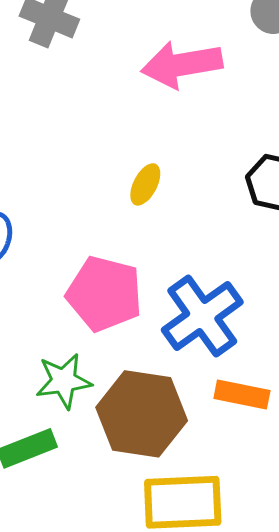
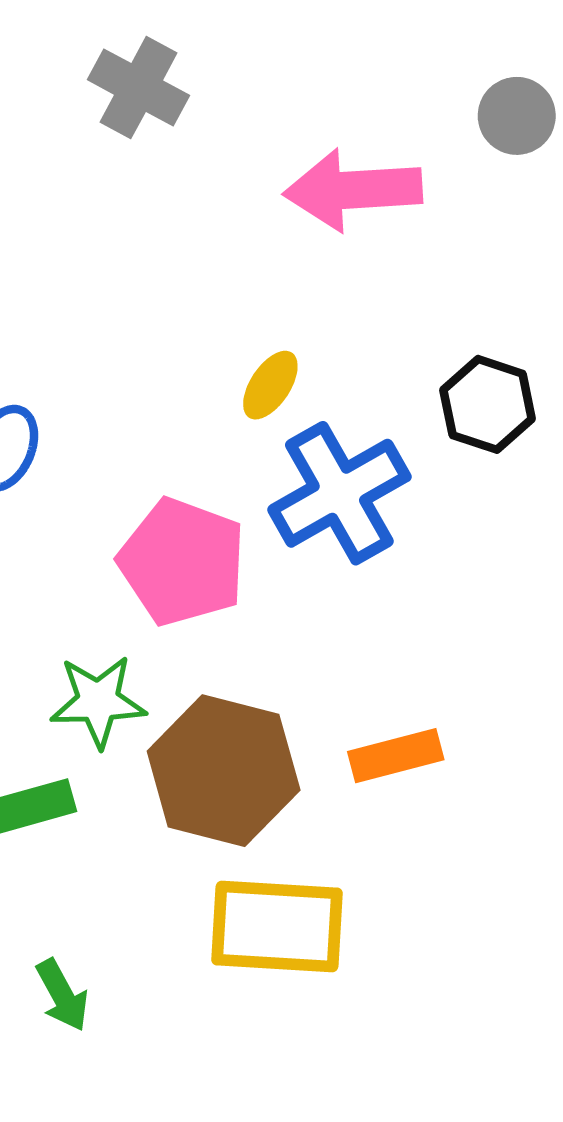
blue cross: (202, 316) -> (339, 493), moved
orange rectangle: (242, 394) -> (396, 756), turned -32

